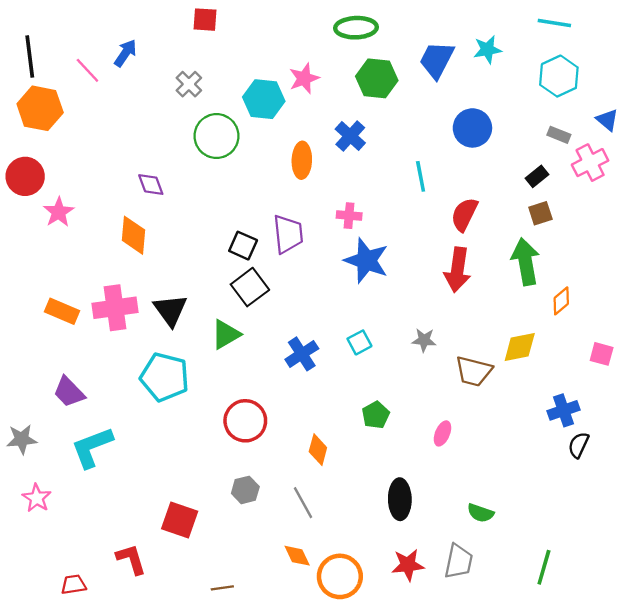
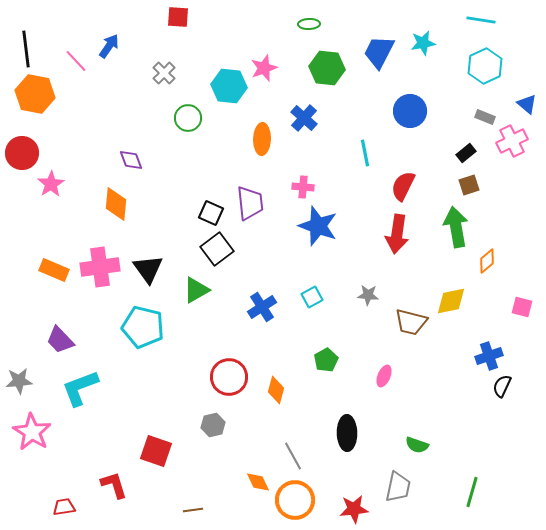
green ellipse: (356, 28) -> (309, 24), size x0.6
green circle: (217, 136) -> (188, 118), size x0.7
red circle: (245, 421) -> (229, 377), moved
pink star: (37, 498) -> (32, 432), size x1.5
gray line: (303, 503) -> (293, 456), moved
red star: (408, 565) -> (354, 509), moved

